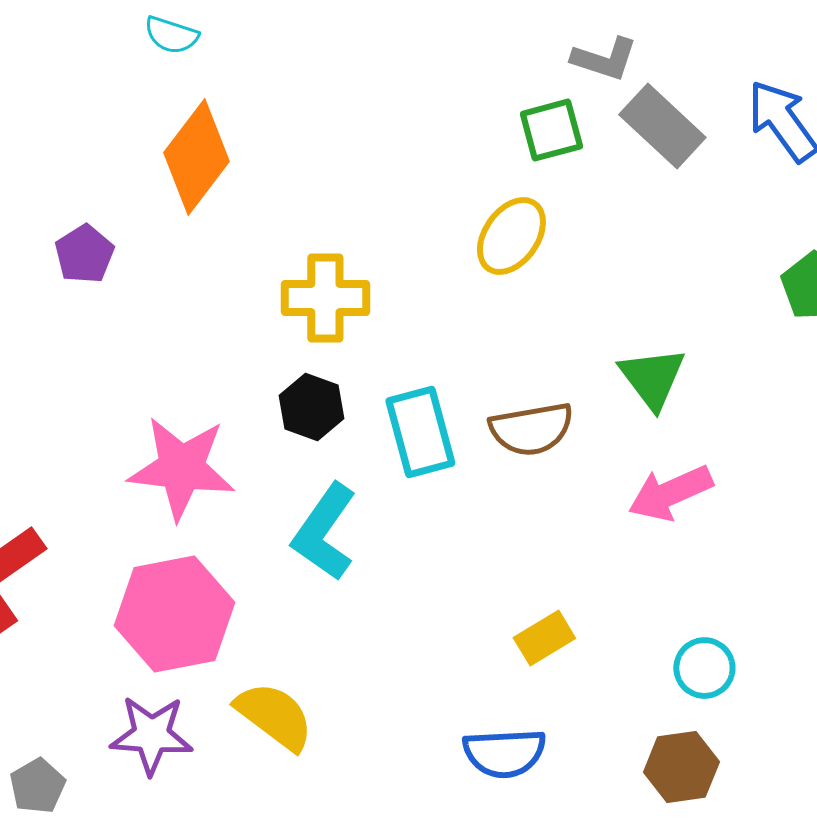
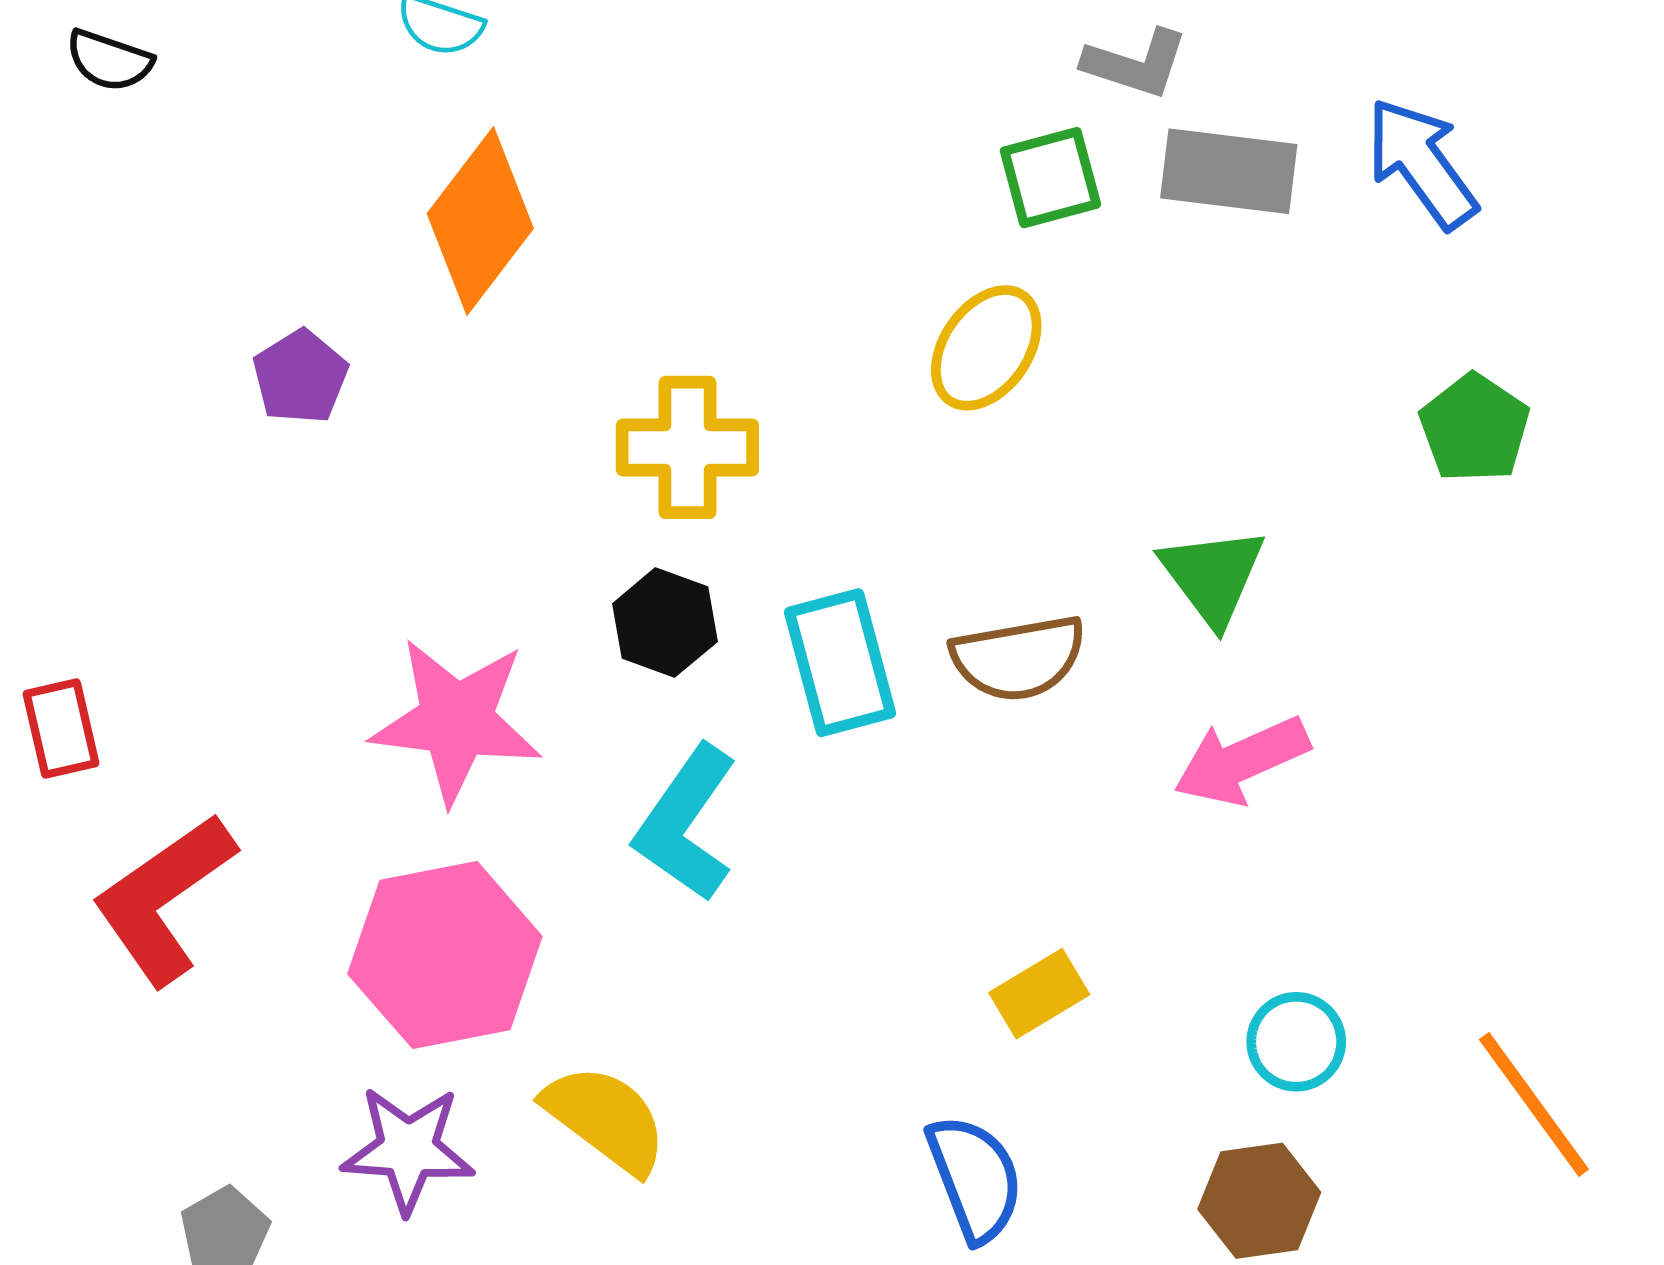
gray rectangle: (662, 126) -> (1229, 171), turned -36
blue semicircle: (504, 753) -> (975, 1178), turned -108

